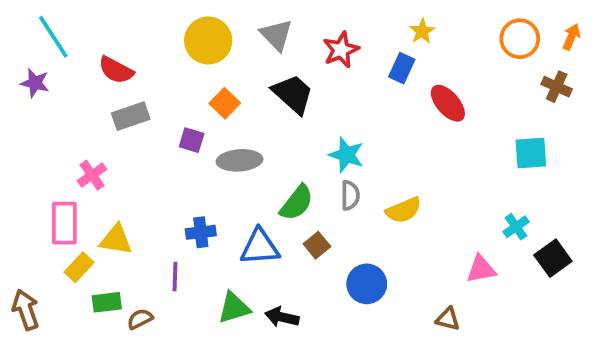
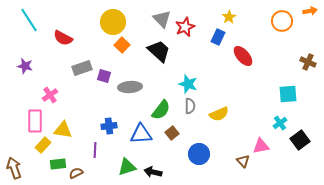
gray triangle: (276, 35) -> (162, 19), moved
orange arrow: (571, 37) -> (310, 11), moved, turned 56
purple star: (35, 83) -> (25, 66), moved
brown cross: (557, 87) -> (308, 62), moved
orange square: (225, 103) -> (122, 45), moved
gray rectangle: (131, 116) -> (82, 68), moved
cyan square: (531, 153) -> (288, 94), moved
brown triangle: (448, 319) -> (243, 161), moved, turned 32

